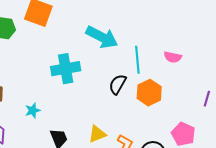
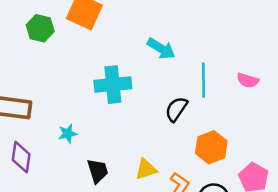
cyan arrow: (102, 37) -> (161, 49), size x0.7
orange hexagon: (149, 93) -> (211, 147), moved

